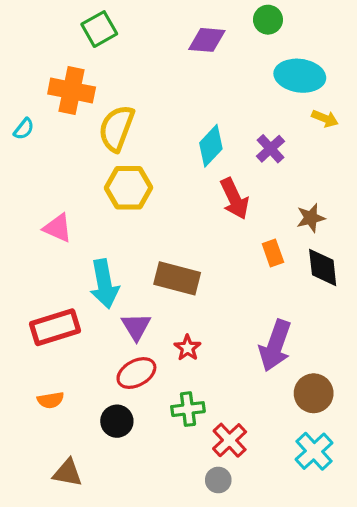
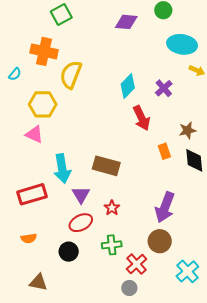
yellow hexagon: (128, 188) -> (43, 104), moved
brown circle: (314, 393) -> (160, 241), moved

